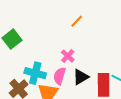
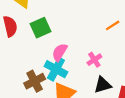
pink semicircle: (60, 76) -> (60, 52), moved

